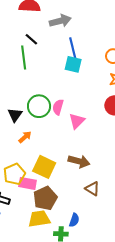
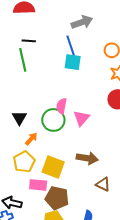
gray arrow: (60, 21) -> (82, 22), moved
black line: (31, 39) -> (29, 41), turned -32
green circle: (39, 106) -> (53, 120), moved
yellow pentagon: (14, 174) -> (24, 162), moved
brown pentagon: (45, 198) -> (57, 198), turned -30

